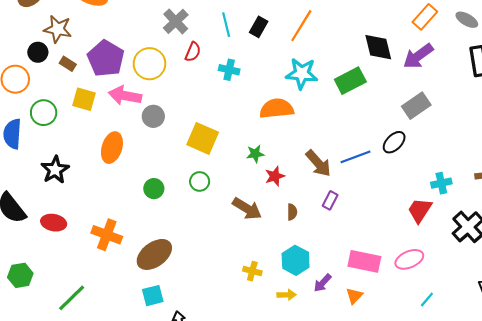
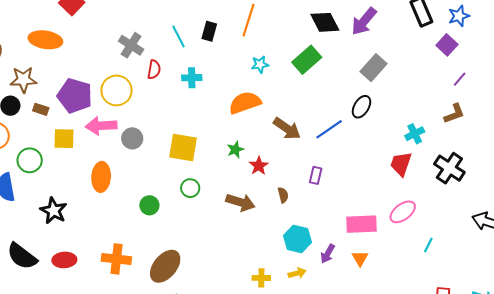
cyan star: (302, 74) -> (260, 64), size x0.6
brown arrow: (318, 163) -> (287, 129), moved
yellow cross: (252, 271) -> (261, 278), moved

